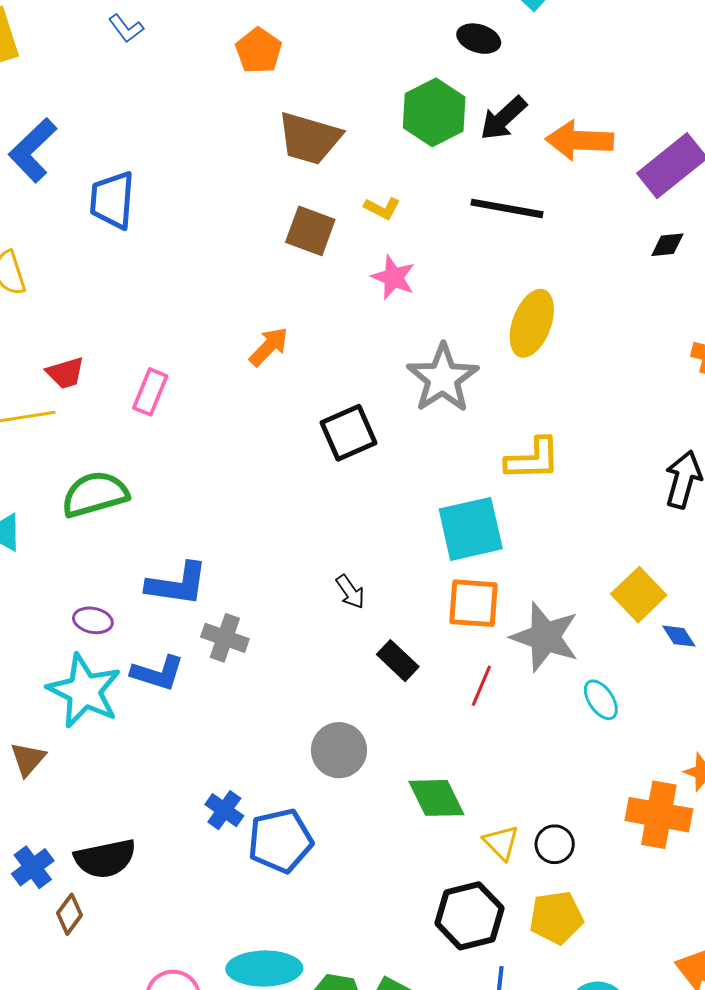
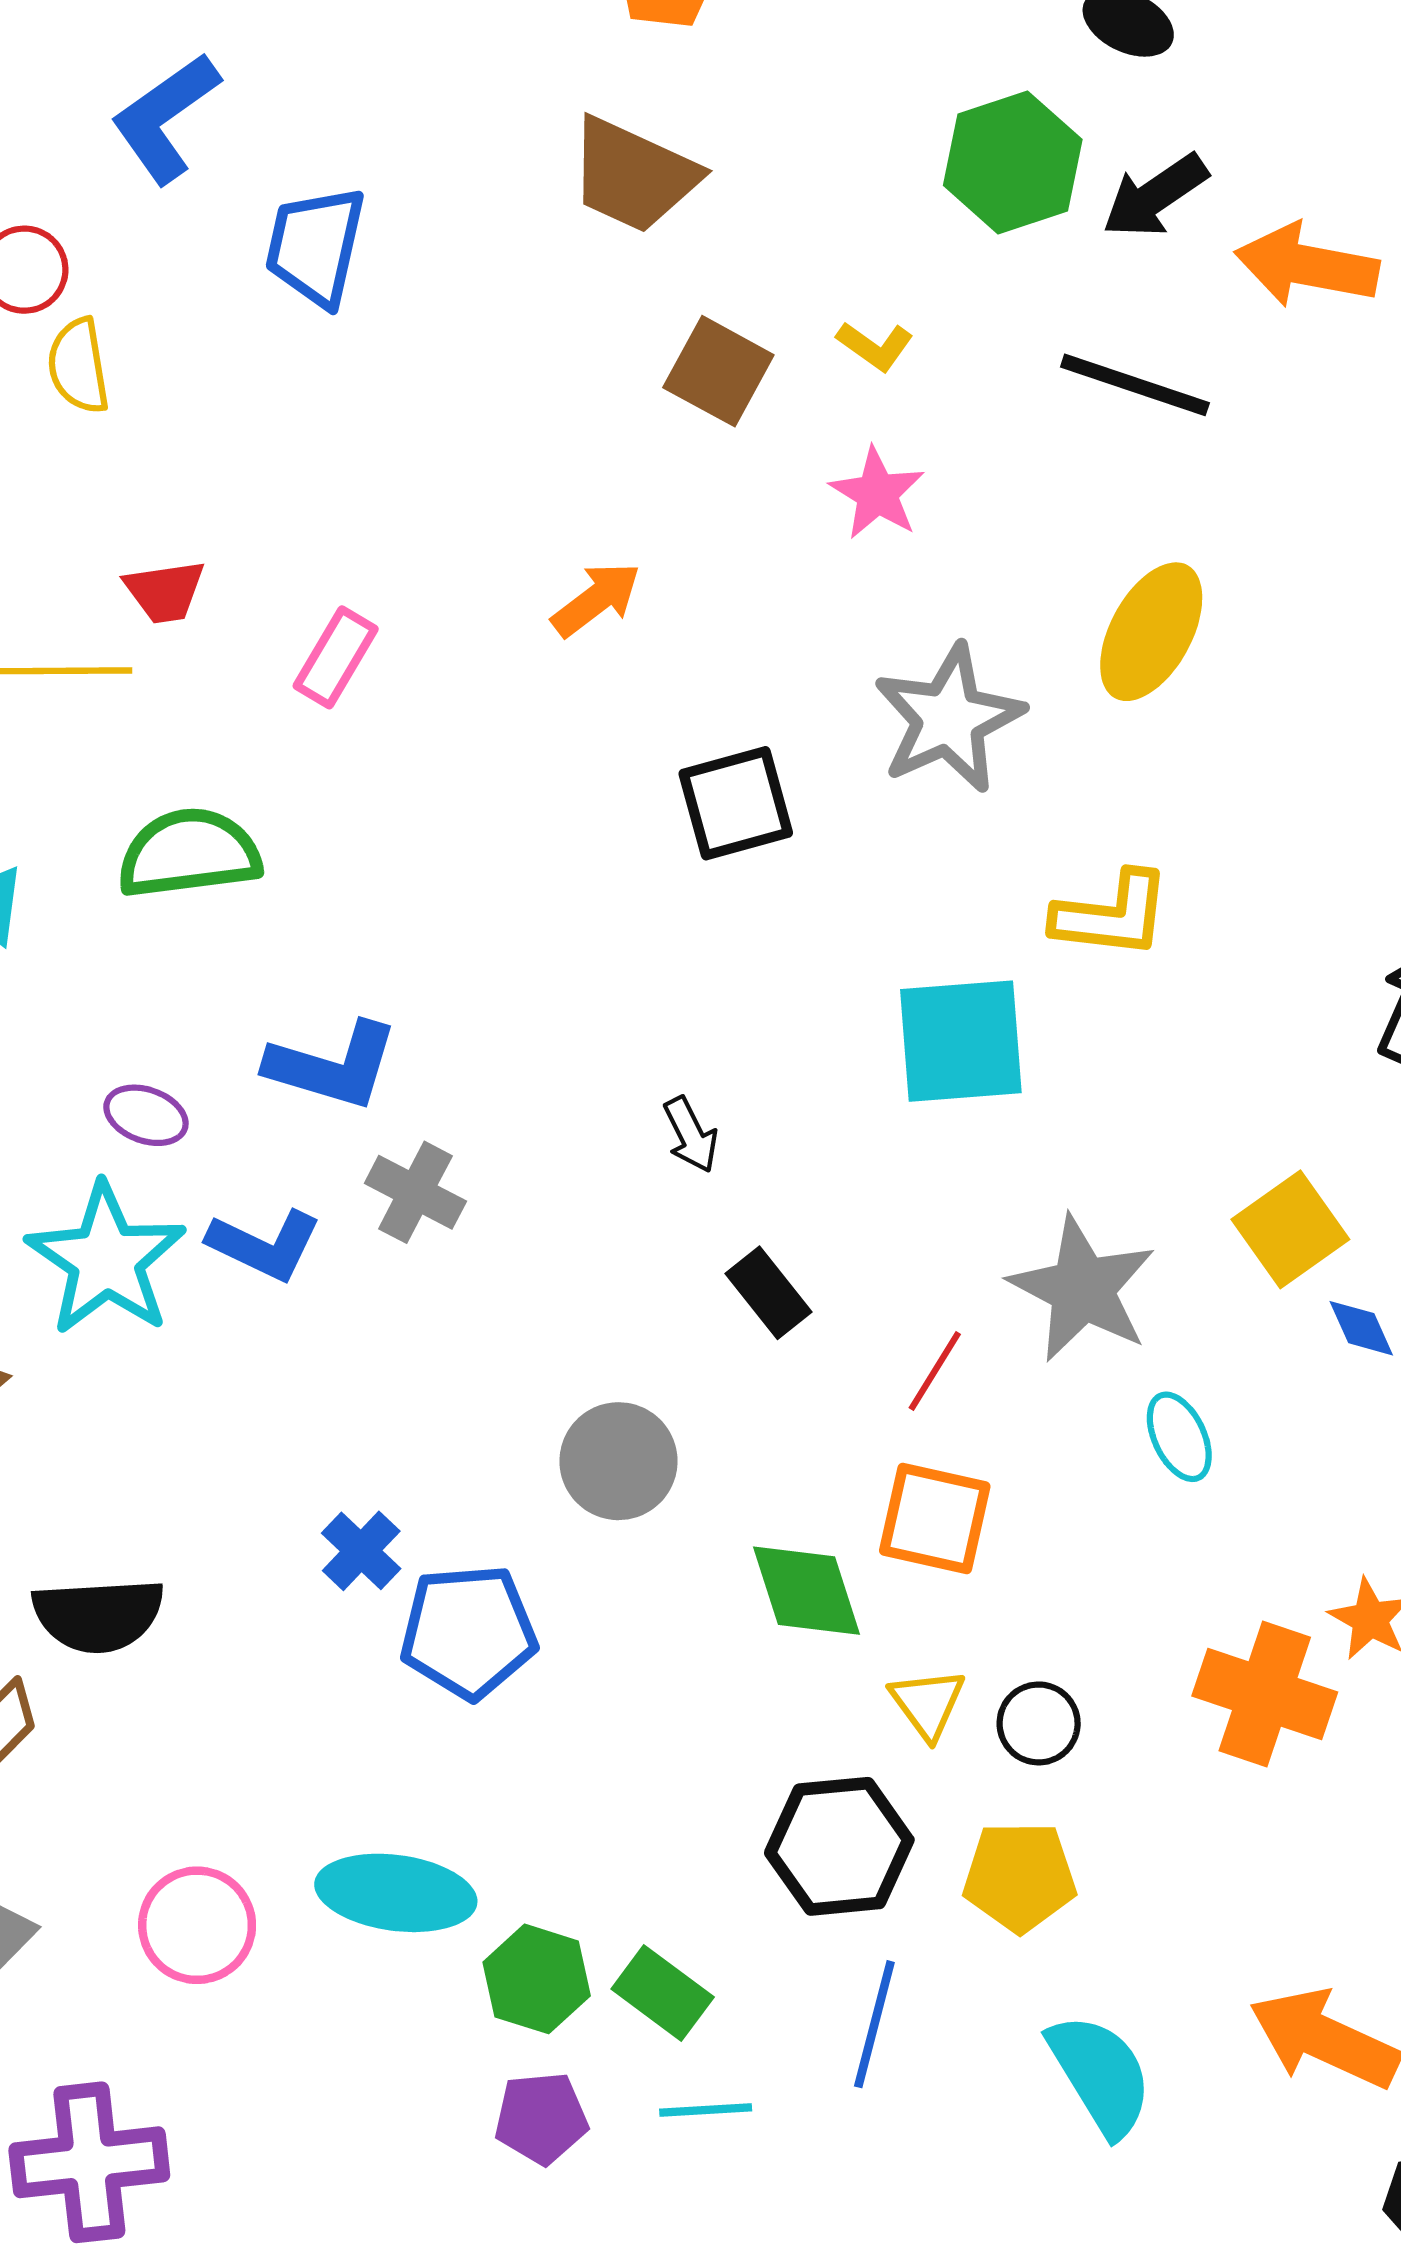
brown trapezoid: (309, 138) -> (633, 175), moved
orange square: (474, 603) -> (935, 1518), moved

